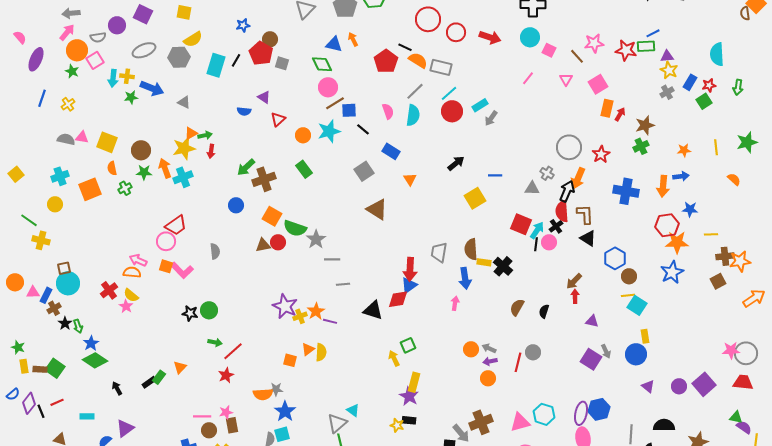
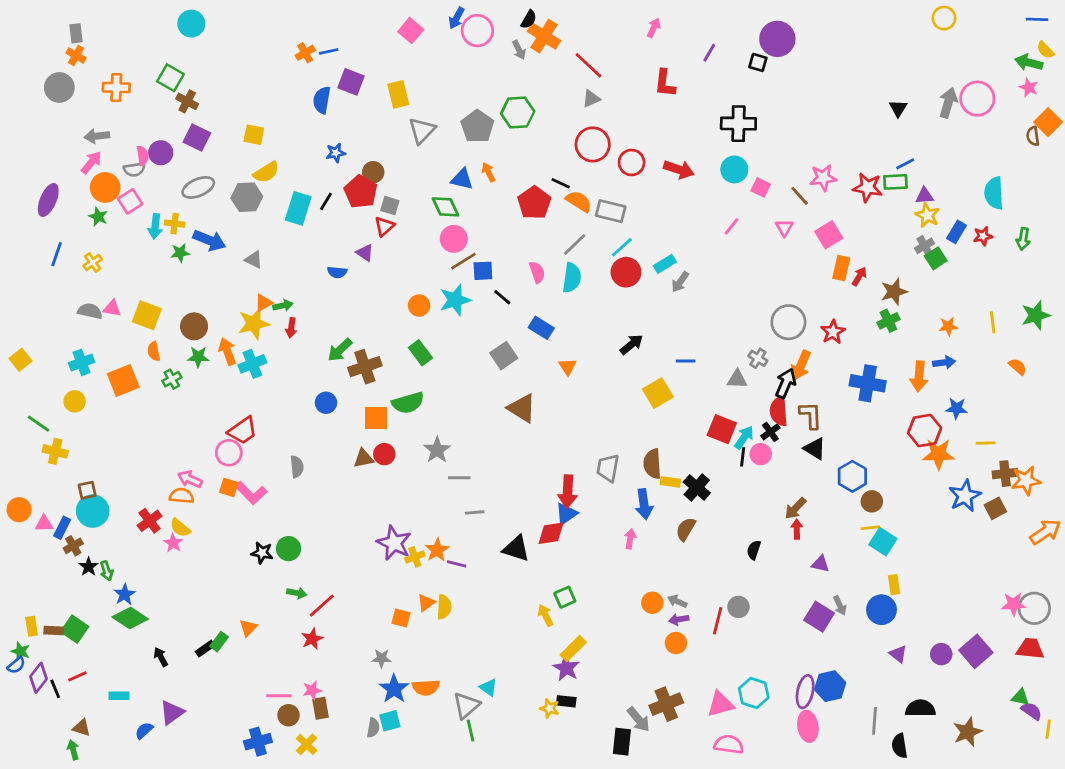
pink semicircle: (20, 37) -> (143, 156), moved, turned 32
green square: (704, 101) -> (936, 258), moved
red triangle: (278, 119) -> (384, 226), moved
orange square: (272, 216) -> (376, 418), turned -30
green semicircle: (295, 228) -> (408, 403), moved, turned -35
blue star: (672, 272) -> (965, 496), moved
brown semicircle: (517, 307) -> (686, 529), moved
green star: (18, 347) -> (20, 651), moved
yellow rectangle: (414, 382) -> (573, 649), turned 30
orange semicircle: (263, 394) -> (426, 687), moved

